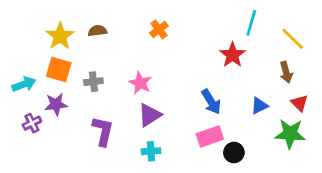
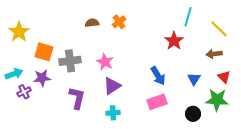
brown semicircle: (97, 31) -> (92, 23), moved
yellow star: (60, 36) -> (19, 32), moved
brown arrow: (286, 72) -> (214, 54), turned 98
gray cross: (93, 82) -> (70, 61), size x1.5
cyan arrow: (24, 84) -> (14, 74), moved
blue triangle: (259, 106) -> (194, 79), turned -32
black circle: (234, 153) -> (193, 114), moved

